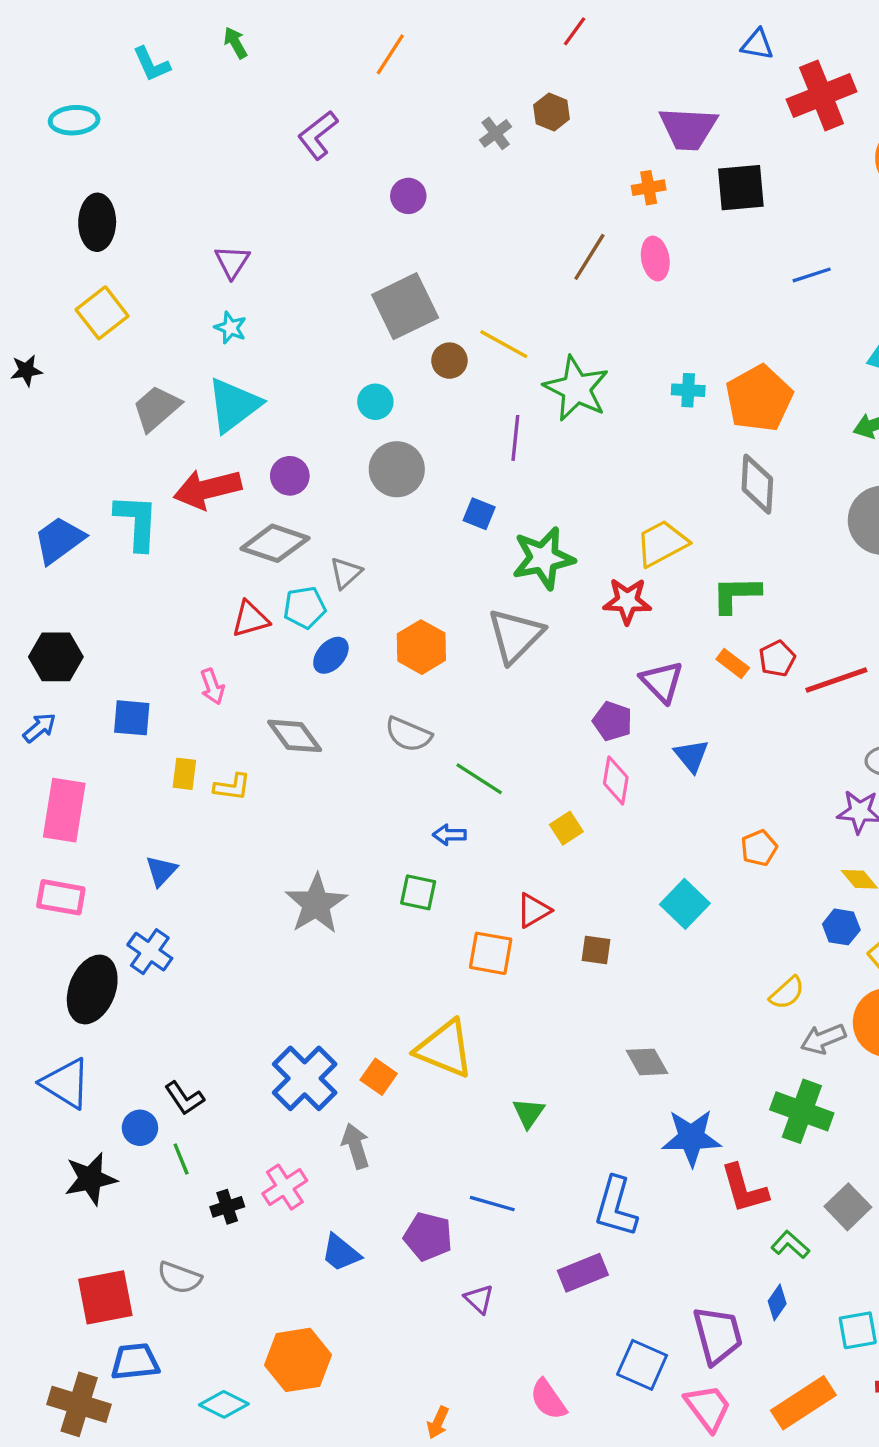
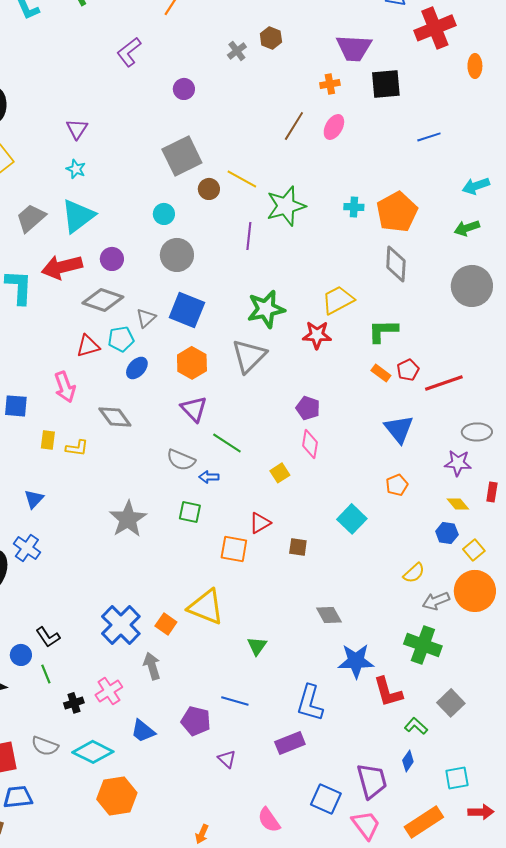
pink ellipse: (655, 258) -> (334, 127), turned 40
green star: (576, 389) -> (286, 206), turned 30
blue square: (479, 514) -> (187, 310), moved, size x1.8
purple triangle: (662, 682) -> (194, 409), moved
pink arrow: (212, 687) -> (65, 387), size x1.4
gray semicircle: (408, 734) -> (181, 460), moved
blue triangle: (691, 756) -> (399, 429), moved, size x1.4
cyan diamond: (224, 1404) -> (93, 752), moved, size x1.4

